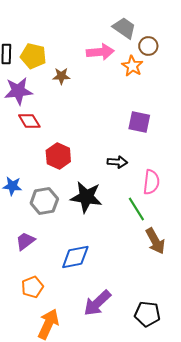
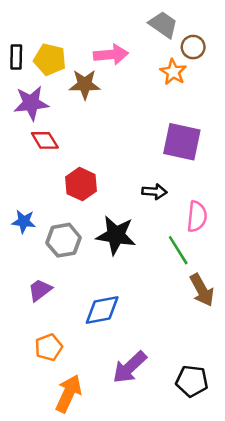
pink arrow: (100, 52) -> (111, 55), moved
brown star: (61, 76) -> (85, 84), size x1.4
purple square: (139, 122) -> (182, 142), size x1.4

